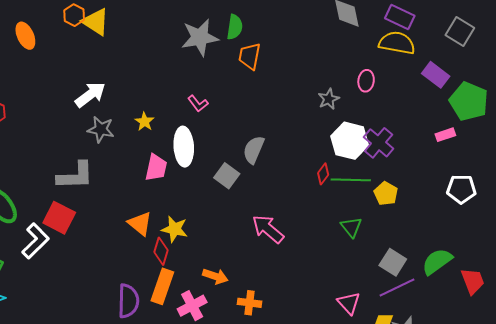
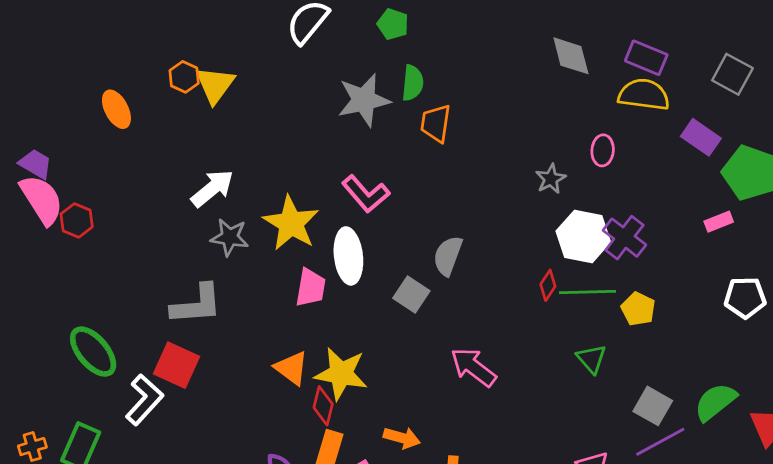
yellow triangle: (96, 22) -> (215, 85), turned 36
pink L-shape: (198, 103) -> (366, 194), size x1.6
yellow star: (144, 122) -> (291, 223), size x2.0
yellow star: (175, 229) -> (341, 374), size x1.4

